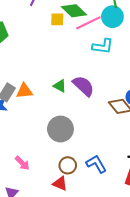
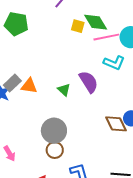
purple semicircle: (83, 86) -> (89, 82), moved
brown circle: (68, 165) -> (55, 150), moved

